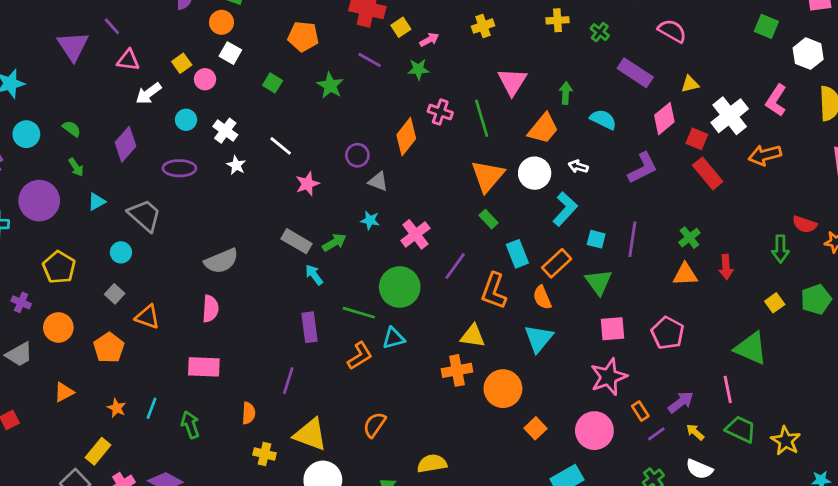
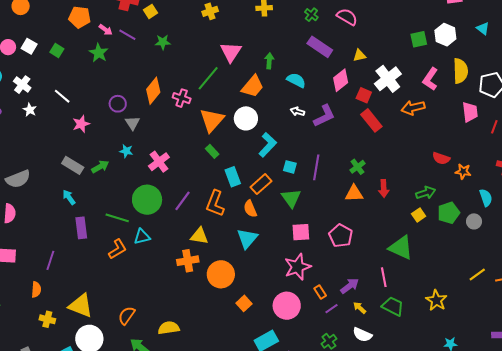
green square: (766, 26) -> (419, 39), moved, turned -36
green cross: (600, 32) -> (311, 15), moved
pink arrow: (429, 40) -> (106, 30), moved, turned 64
white square: (230, 53) -> (29, 46), moved
pink L-shape: (776, 100) -> (430, 79), moved
pink cross: (440, 112) -> (182, 98), moved
green line: (482, 118) -> (208, 78), turned 56
white arrow: (578, 167) -> (297, 111), moved
gray triangle: (378, 181) -> (132, 123), turned 35
green arrow: (780, 249) -> (426, 193), moved, turned -108
purple line: (455, 266) -> (183, 201), moved
cyan arrow: (314, 275) -> (69, 197), moved
purple line: (288, 381) -> (50, 260), moved
orange semicircle: (374, 425) -> (127, 315), moved
yellow star: (786, 441) -> (436, 300), moved

